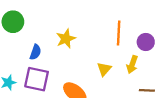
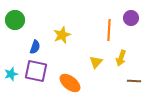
purple circle: (146, 42) -> (131, 18), moved

